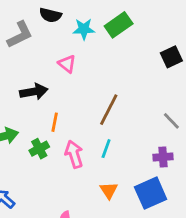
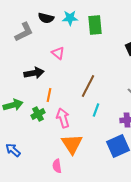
green rectangle: (119, 25) -> (95, 25), turned -60
cyan star: (84, 29) -> (70, 18), moved
cyan line: (106, 149) -> (96, 110), moved
orange triangle: (109, 190) -> (72, 144), moved, size x1.6

